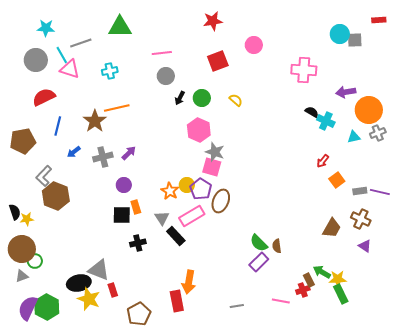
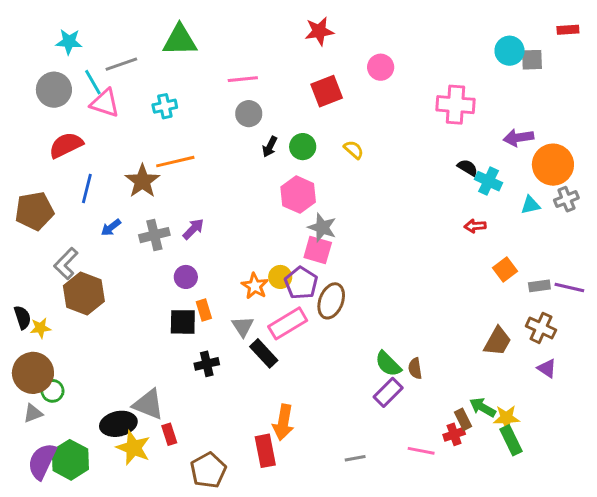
red arrow: (323, 161) -> (475, 226), moved, turned 48

